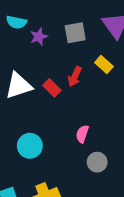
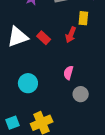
yellow rectangle: (104, 64) -> (83, 18), turned 56
red arrow: (75, 77) -> (71, 35), moved

